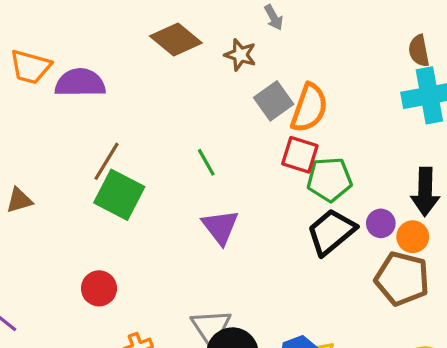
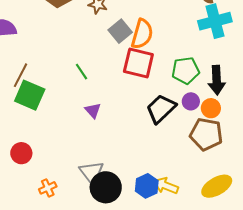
red square: (300, 155) -> (138, 63), size x1.4
green pentagon: (329, 179) -> (185, 70), moved
purple triangle: (220, 227) -> (93, 110), size x0.7

